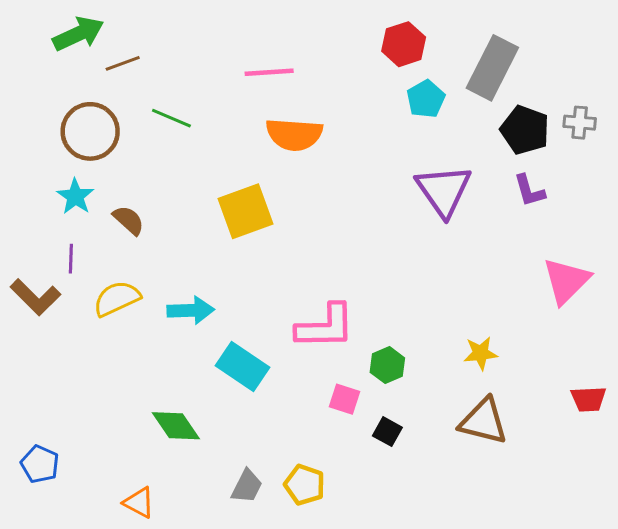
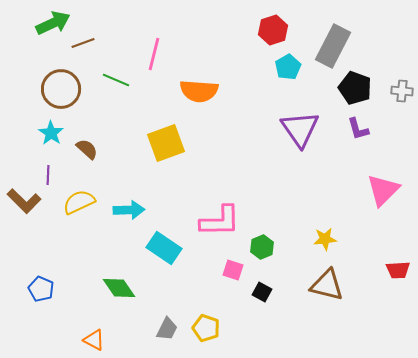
pink line: (269, 72) -> (154, 54), moved, turned -72
gray cross: (580, 123) -> (402, 91), moved
blue pentagon: (40, 464) -> (41, 289), moved

